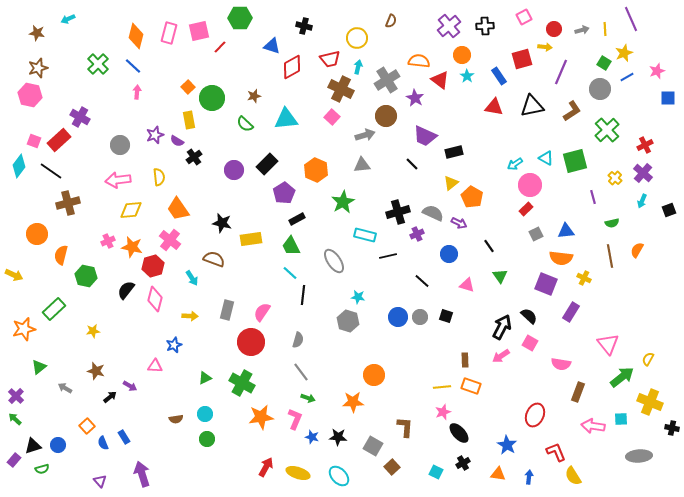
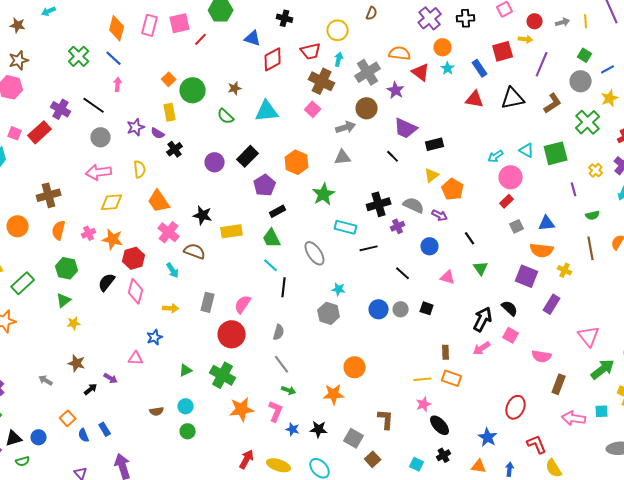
yellow star: (624, 53) -> (610, 98), moved
black line: (51, 171) -> (94, 105), moved
pink cross: (170, 240) -> (169, 232), moved
orange semicircle: (61, 255) -> (59, 230), moved
green rectangle: (54, 309) -> (23, 283), moved
green triangle: (39, 367) -> (64, 300), moved

